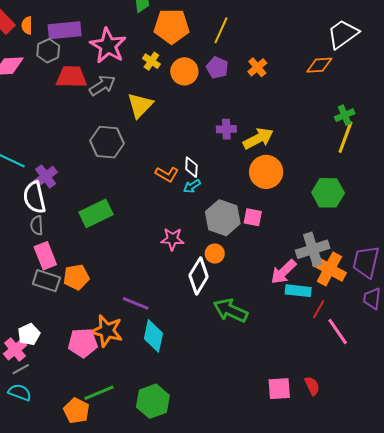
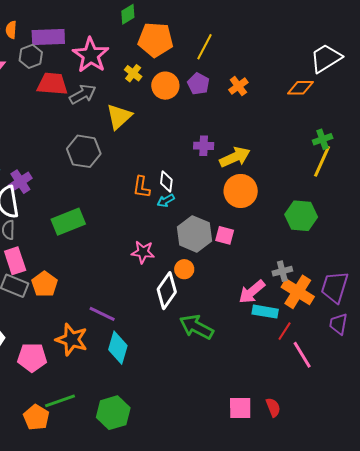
orange L-shape: (167, 174) -> (142, 187), turned 65
gray cross: (313, 249) -> (282, 271), size x0.6
orange pentagon: (76, 277) -> (45, 284), turned -30
pink pentagon: (83, 343) -> (32, 357), moved

